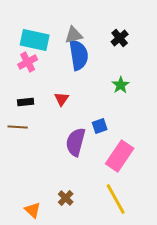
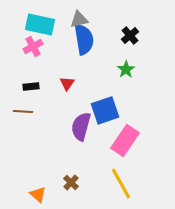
black cross: (120, 38) -> (130, 35), moved
blue square: (100, 126) -> (105, 110), size x1.8

